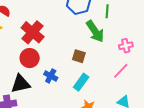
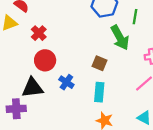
red cross: (33, 32) -> (39, 33), moved, size x0.6
cyan rectangle: (81, 82) -> (99, 92), turned -36

